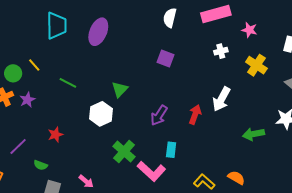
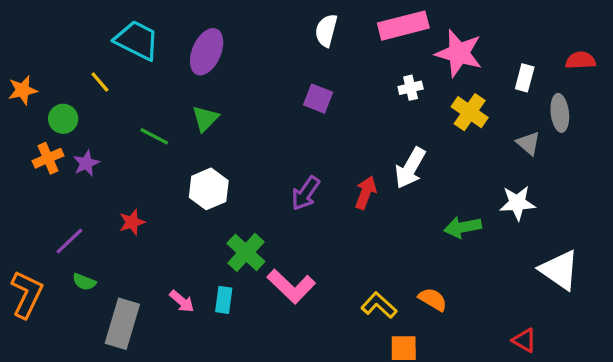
cyan trapezoid: (56, 26) -> (137, 40), turned -64
pink star: (249, 30) -> (459, 53), size x1.8
yellow line: (34, 65) -> (100, 82), moved
green triangle: (120, 89) -> (205, 119), moved
cyan rectangle: (171, 150) -> (224, 300), moved
green semicircle: (41, 165) -> (84, 282), moved

